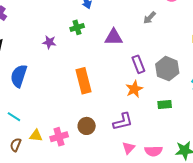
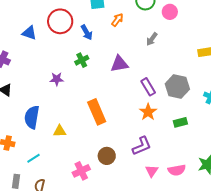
cyan line: (14, 117) -> (34, 158), turned -56
yellow triangle: (36, 136) -> (60, 131), moved

